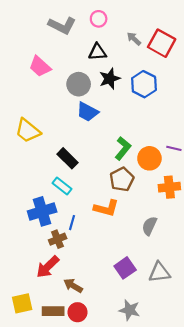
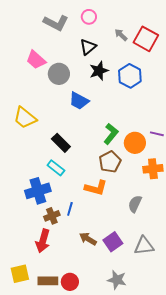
black triangle: (97, 52) -> (88, 47), turned -36
gray circle: (79, 84) -> (59, 74), moved
blue line: (72, 223) -> (70, 209), moved
red arrow: (48, 267) -> (43, 241), turned -30
brown arrow: (73, 286) -> (88, 239), moved

